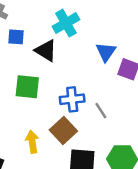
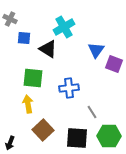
gray line: (101, 111) -> (92, 112), moved
brown square: (63, 130) -> (43, 130), moved
yellow arrow: (32, 142) -> (28, 104), moved

